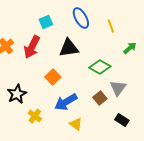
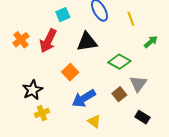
yellow cross: (35, 116) -> (42, 113), moved, turned 32

